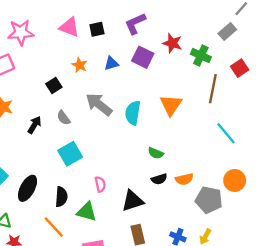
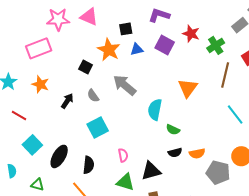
purple L-shape: (135, 24) -> (159, 15), turned 40
pink triangle: (69, 27) -> (89, 17), moved
black square: (97, 29) -> (126, 29), moved
green cross: (201, 56) -> (216, 45), turned 30
orange star: (80, 65) -> (109, 50), size x1.6
black square: (54, 86) -> (86, 67), turned -32
cyan semicircle: (133, 113) -> (155, 110), moved
green triangle: (87, 212) -> (125, 182), moved

